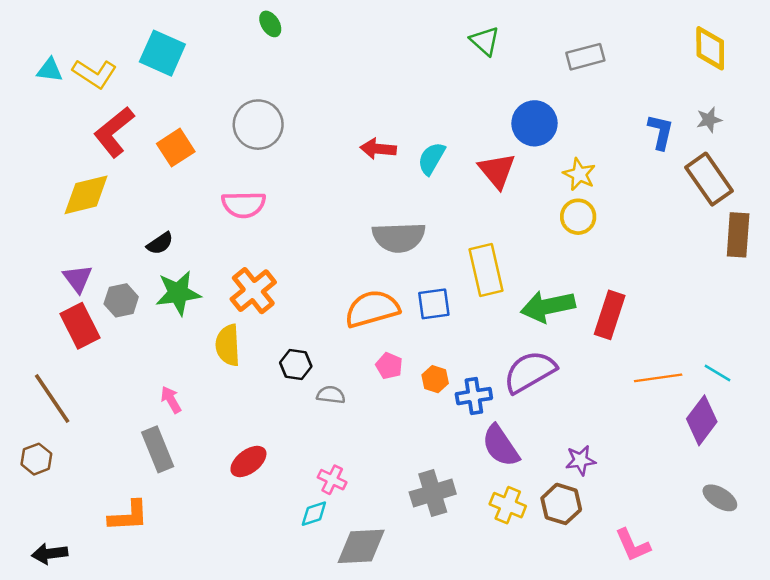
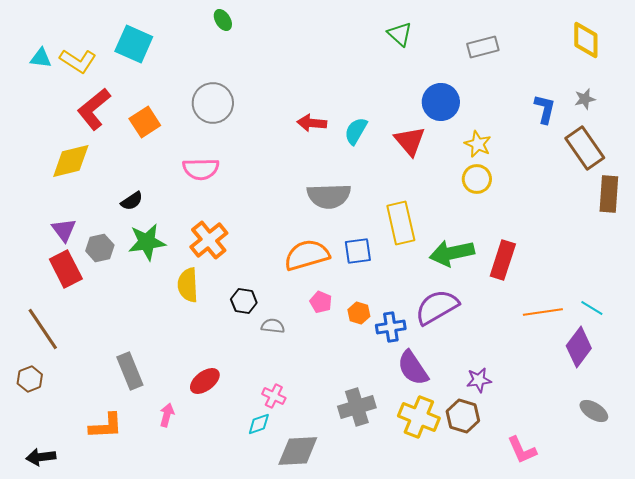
pink arrow: (171, 400) -> (167, 415), moved, turned 45
yellow cross: (508, 505) -> (419, 417), size x1.4

